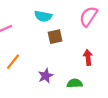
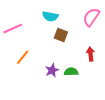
brown square: (55, 37) -> (61, 35), turned 32
green semicircle: (75, 83) -> (71, 72), moved

